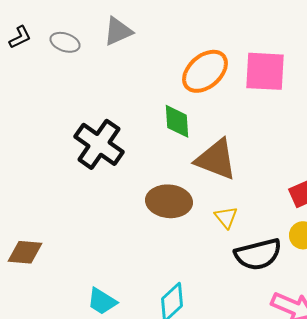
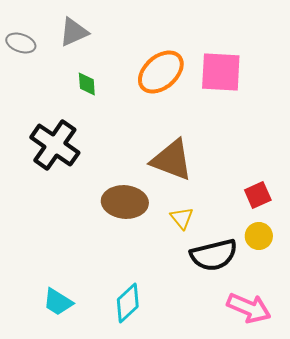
green diamond: (177, 121) -> (87, 84), moved, size x0.7

